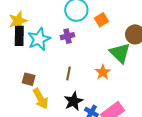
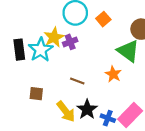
yellow star: (18, 21) -> (54, 37), moved
brown line: (68, 73) -> (77, 81), turned -72
yellow arrow: (41, 99) -> (66, 111), moved

